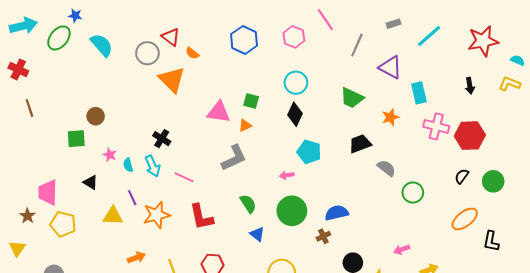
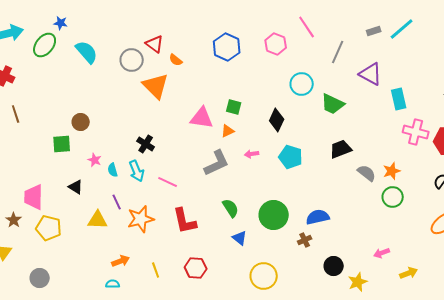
cyan line: (429, 36) -> (402, 29), moved
cyan circle: (296, 83) -> (302, 84), moved
orange star: (390, 117) -> (392, 171), moved
pink arrow: (287, 175) -> (252, 154), moved

